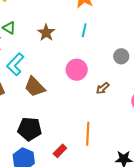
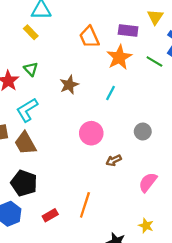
brown trapezoid: (35, 87) -> (25, 143), moved

